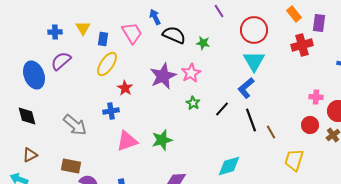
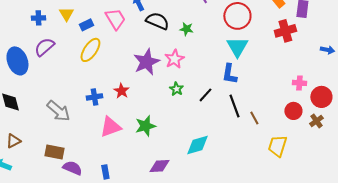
blue rectangle: (103, 39) -> (86, 25), turned 56
red star: (125, 88) -> (121, 91), moved
blue L-shape: (246, 88) -> (229, 74), turned -40
cyan diamond: (229, 166) -> (197, 145), moved

